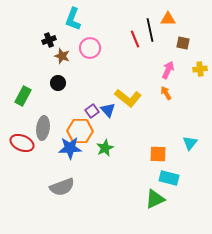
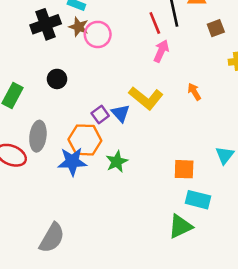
black cross: (49, 40) -> (46, 24), size x1.6
brown square: (183, 43) -> (216, 28), turned -32
brown star: (62, 56) -> (79, 27), moved
pink arrow: (168, 70) -> (161, 51), moved
gray semicircle: (62, 187) -> (52, 238), moved, turned -40

